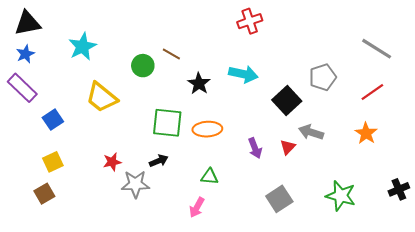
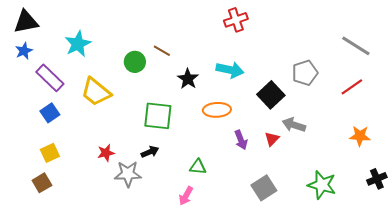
purple rectangle: (22, 88) -> (50, 78), moved
orange ellipse: (207, 129) -> (217, 110), moved
orange star: (366, 133) -> (360, 136), moved, turned -30

